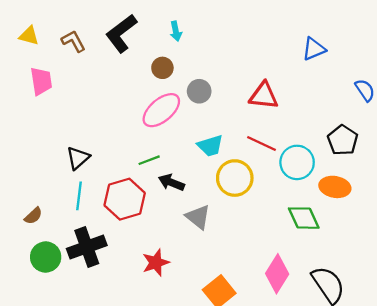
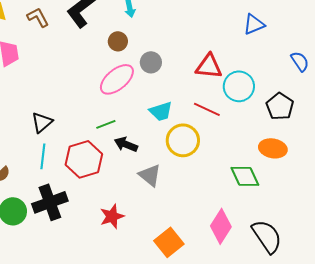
cyan circle: (297, 162) -> (239, 86), moved

